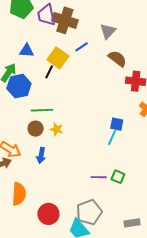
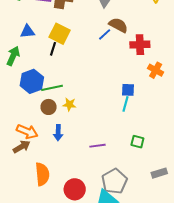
blue line: (82, 47) -> (105, 34), moved
blue hexagon: (19, 86) -> (32, 81), moved
purple line: (99, 177) -> (98, 146), moved
gray rectangle: (132, 223) -> (159, 173), moved

